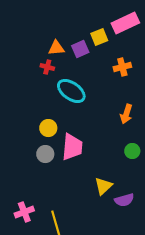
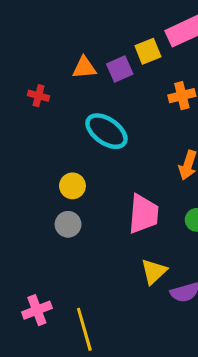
red cross: (47, 67) -> (38, 96), moved
pink trapezoid: (72, 147) -> (143, 214), moved

